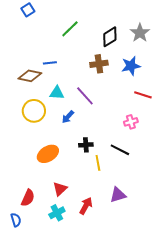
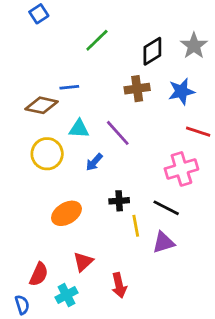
pink cross: (131, 122) -> (181, 169), size x1.6
purple triangle: (118, 195) -> (163, 242), moved
red arrow: (86, 206) -> (119, 285), turned 138
cyan cross: (57, 213) -> (66, 295), moved

